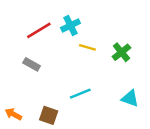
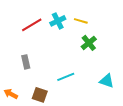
yellow line: (87, 47) -> (81, 21), moved
green cross: (121, 52) -> (89, 43), moved
gray rectangle: (32, 64) -> (26, 62), moved, turned 48

